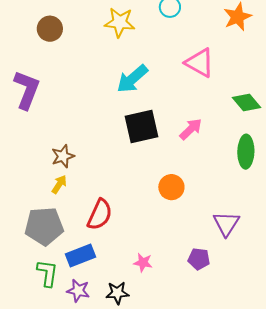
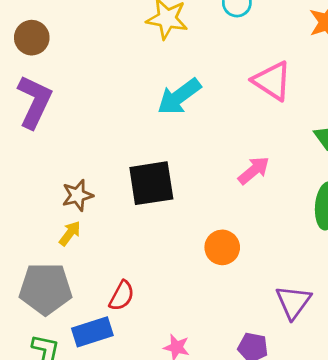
brown circle: (50, 29) -> (32, 38), moved
black square: (142, 126) -> (151, 183), moved
red semicircle: (100, 215) -> (122, 296), moved, size x0.7

